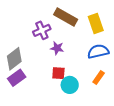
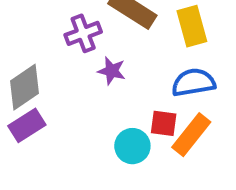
red square: (58, 73) -> (164, 123), moved
orange rectangle: (99, 77) -> (191, 135), size x1.5

